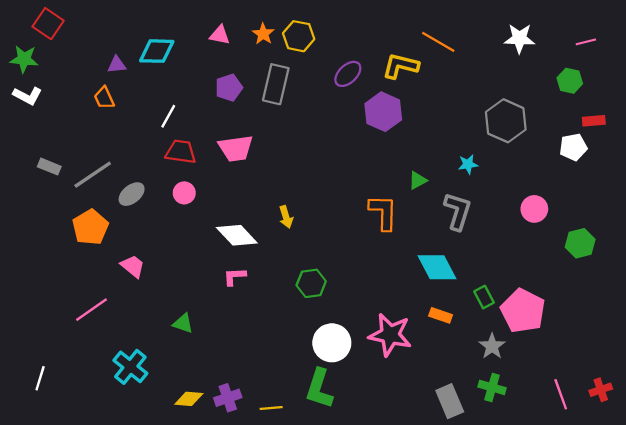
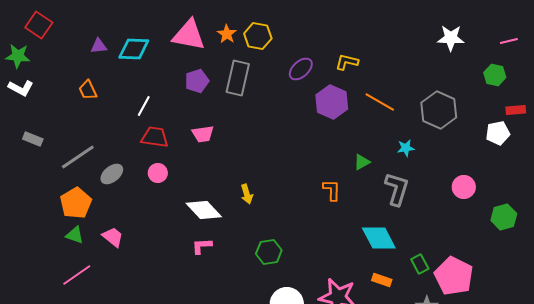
pink triangle: (220, 35) -> (189, 35), size x1.8
orange line: (438, 42) -> (380, 102), moved
purple triangle: (117, 65) -> (99, 46), moved
yellow L-shape: (400, 66) -> (347, 62), size x0.7
pink trapezoid: (236, 148) -> (203, 134), size x0.7
gray rectangle: (49, 167) -> (33, 139), moved
orange L-shape: (383, 212) -> (332, 190), size x0.7
green triangle: (183, 323) -> (75, 235), moved

